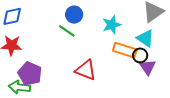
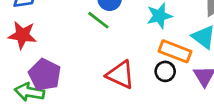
black circle: (140, 55) -> (165, 71), moved

